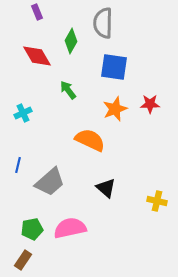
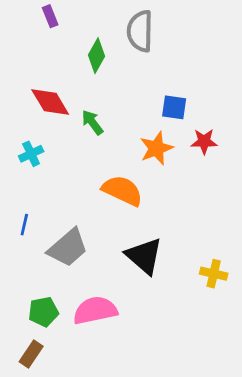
red diamond: (37, 56) -> (50, 102), moved
blue square: (114, 67) -> (174, 107), moved, size x0.7
black triangle: (106, 188) -> (144, 256), size x1.4

